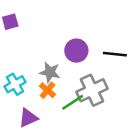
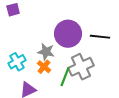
purple circle: (76, 51) -> (68, 34), size x1.4
green line: (73, 102) -> (65, 77), turned -36

